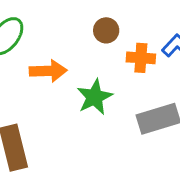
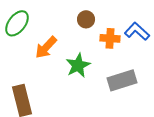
orange arrow: (48, 71) -> (46, 47), turned 135

